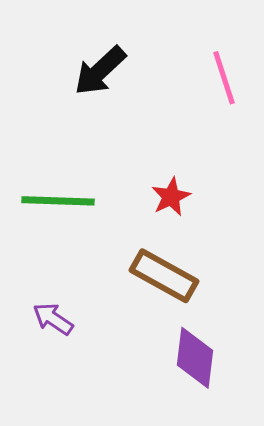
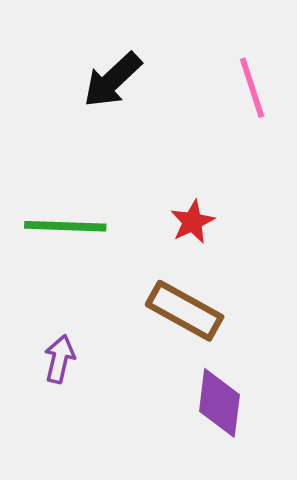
purple arrow: (53, 319) -> (60, 359), turned 69

